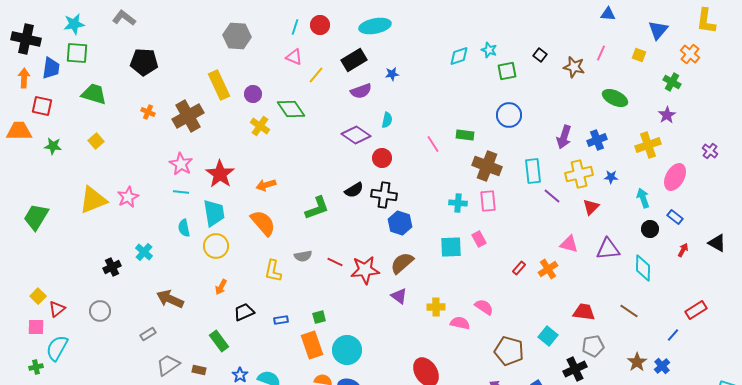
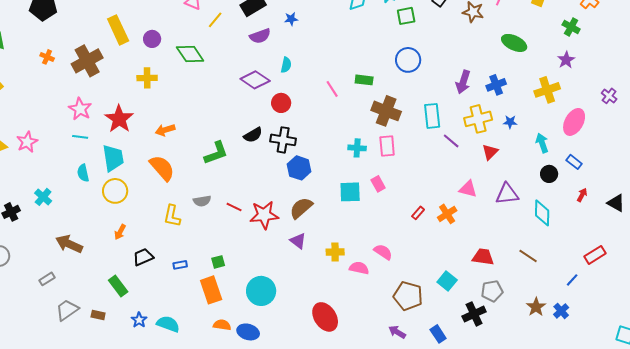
yellow cross: (260, 126) -> (147, 78), moved, turned -36
black triangle: (717, 243) -> (616, 203), moved
cyan circle: (347, 350) -> (261, 291), moved

